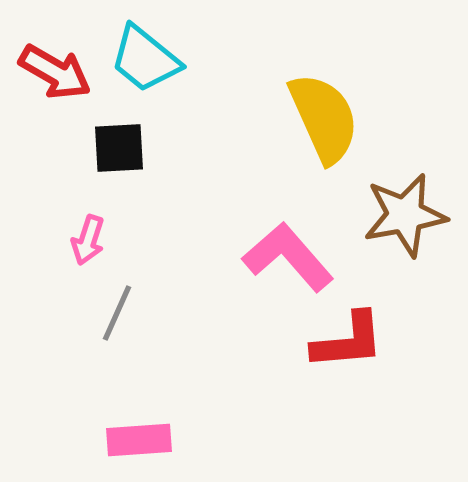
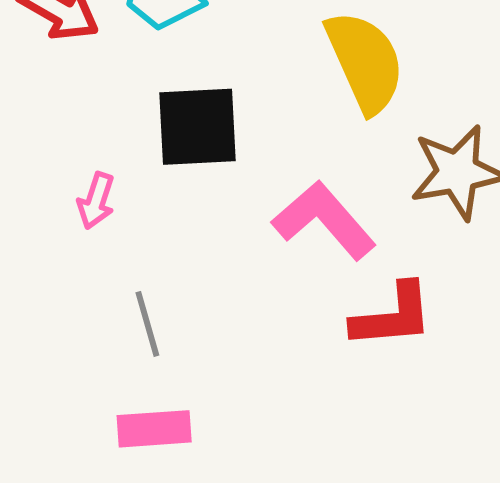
black square: (119, 148) -> (197, 127), moved, size x1.4
gray line: (117, 313) -> (147, 324), moved, turned -40

